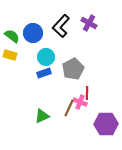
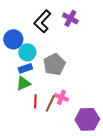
blue circle: (33, 33) -> (13, 39), moved
red line: (87, 93) -> (35, 101), moved
green triangle: (42, 116) -> (23, 83), moved

